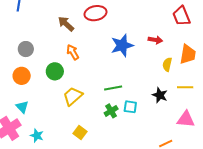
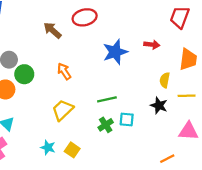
red trapezoid: (181, 16) -> (180, 17), turned 45
orange arrow: (73, 52) -> (64, 71), moved
yellow semicircle: (167, 64) -> (165, 80), moved
green circle: (55, 71) -> (24, 74), moved
cyan star: (37, 136) -> (48, 147), moved

